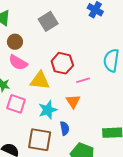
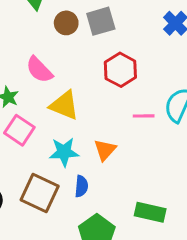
brown circle: (15, 42) -> (66, 23), moved
red hexagon: (62, 63) -> (120, 70), moved
pink line: (83, 80) -> (144, 116), moved

